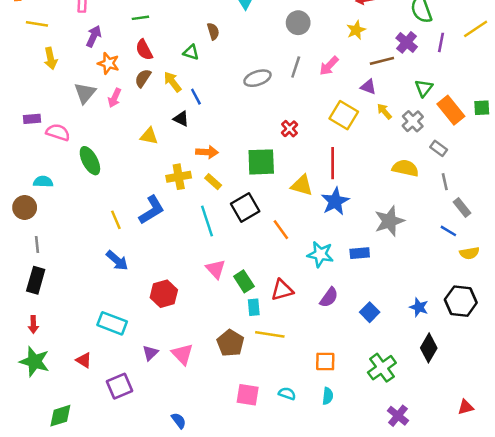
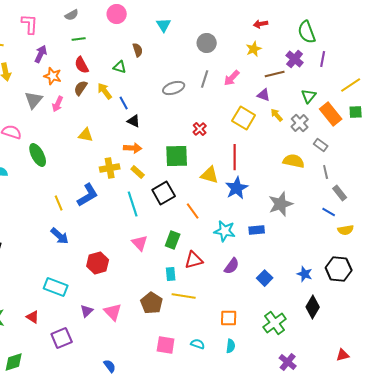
yellow line: (476, 29) -> (351, 85), moved
black triangle: (181, 119) -> (134, 121), moved
green rectangle: (244, 281) -> (173, 240), moved, turned 54

